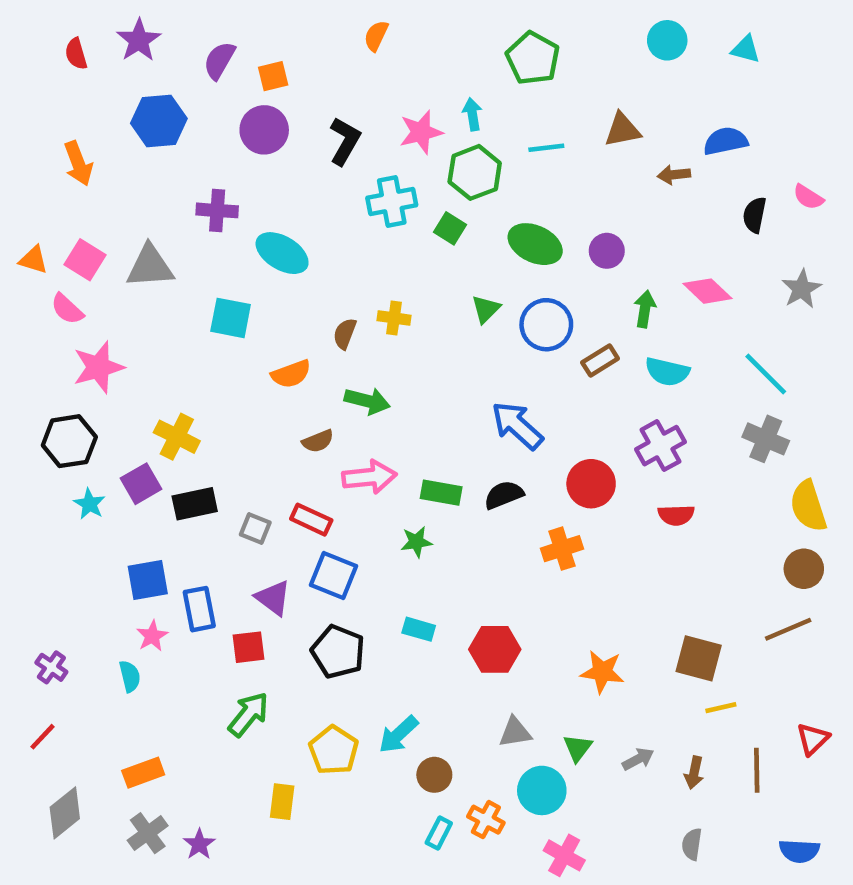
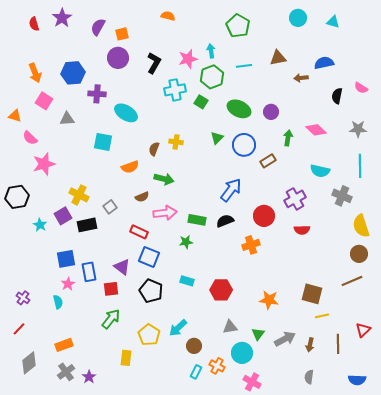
orange semicircle: (376, 36) -> (168, 16), turned 80
blue hexagon: (159, 121) -> (73, 73), moved
pink square: (85, 260) -> (44, 101), moved
gray triangle: (150, 266) -> (67, 119), size x0.7
gray star: (802, 289) -> (358, 129), turned 30
cyan semicircle: (667, 372) -> (320, 171), moved
cyan line: (766, 374) -> (360, 166), moved, turned 45
blue arrow: (517, 425) -> (231, 190), turned 85
black hexagon: (69, 441) -> (17, 197), moved
gray square: (255, 528) -> (110, 207), moved, turned 32
gray arrow: (638, 759) -> (285, 339), size x1.5

